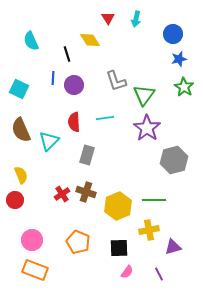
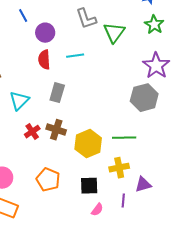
blue line: (53, 78) -> (23, 16), turned -32
purple circle: (74, 85) -> (45, 33), moved
purple star: (147, 128) -> (156, 66), moved
cyan triangle: (49, 141) -> (19, 101), moved
purple line: (159, 274) -> (123, 201), moved, turned 32

